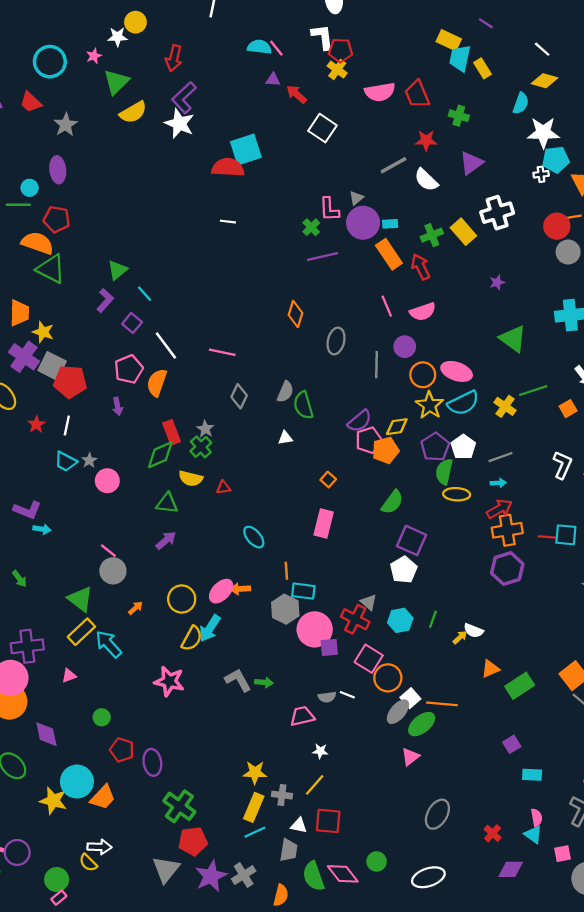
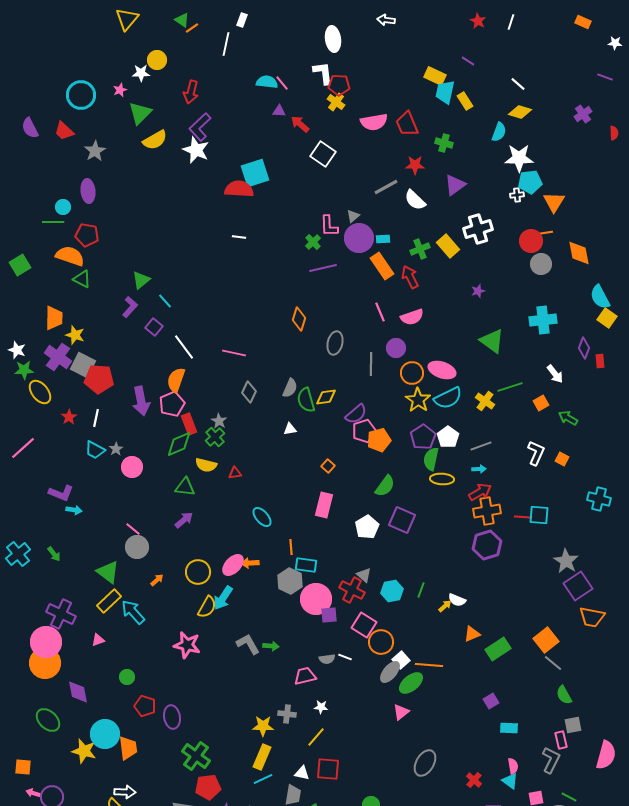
green triangle: (51, 269) -> (82, 279), size x0.7
pink pentagon: (129, 369) -> (172, 404), moved
purple arrow: (117, 406) -> (141, 401), size x1.8
yellow diamond: (397, 427) -> (326, 397), moved
white pentagon: (404, 570) -> (367, 527), moved
purple cross: (27, 646) -> (61, 614), turned 32
gray cross: (282, 795) -> (287, 714), moved
orange trapezoid: (103, 797) -> (128, 748), turned -50

